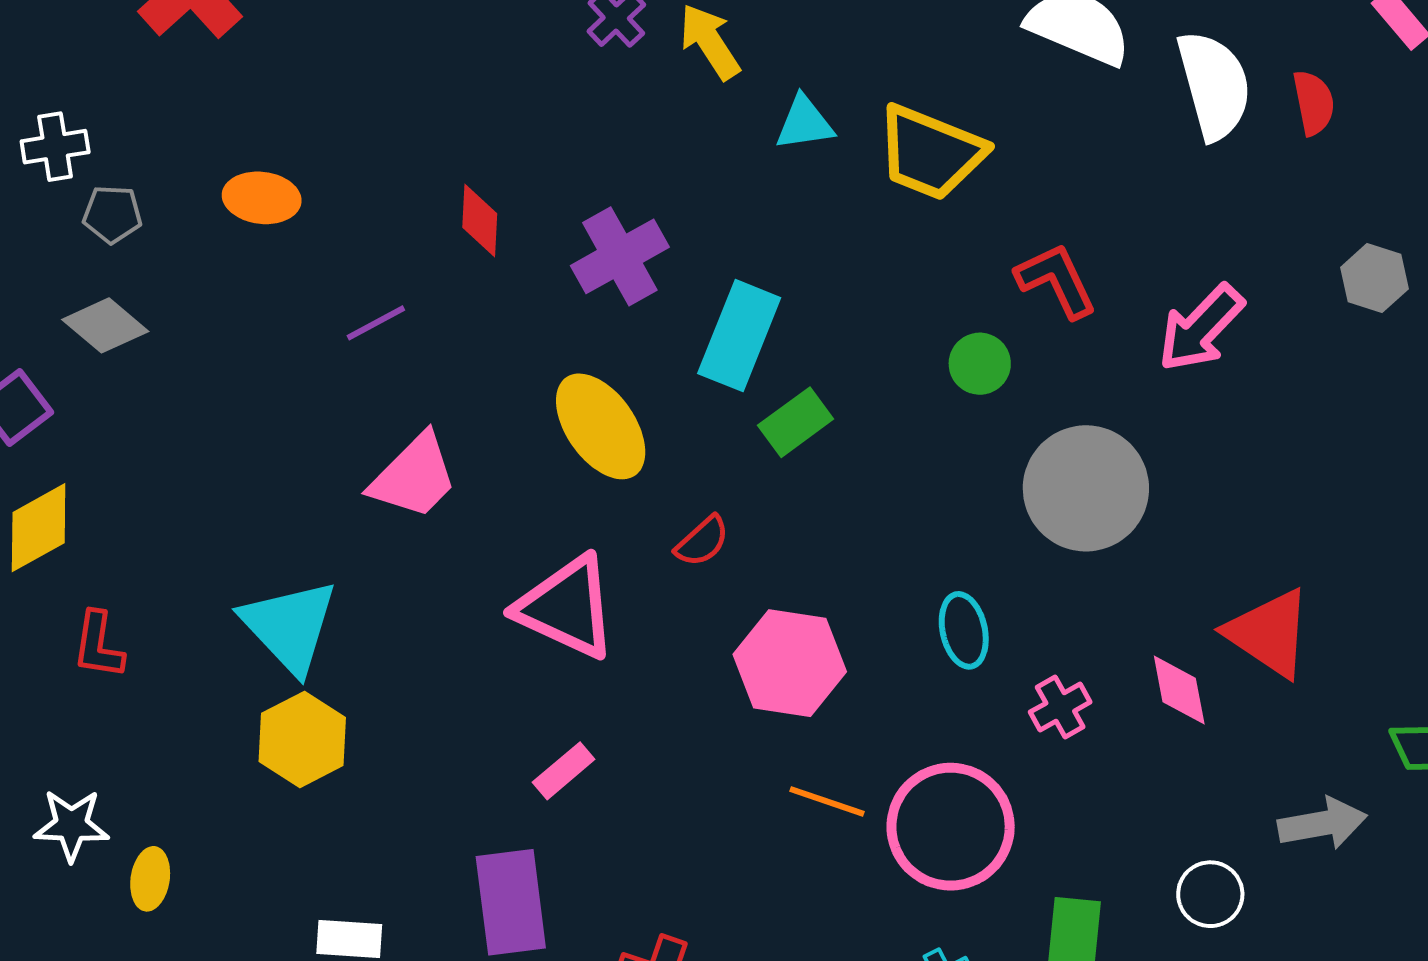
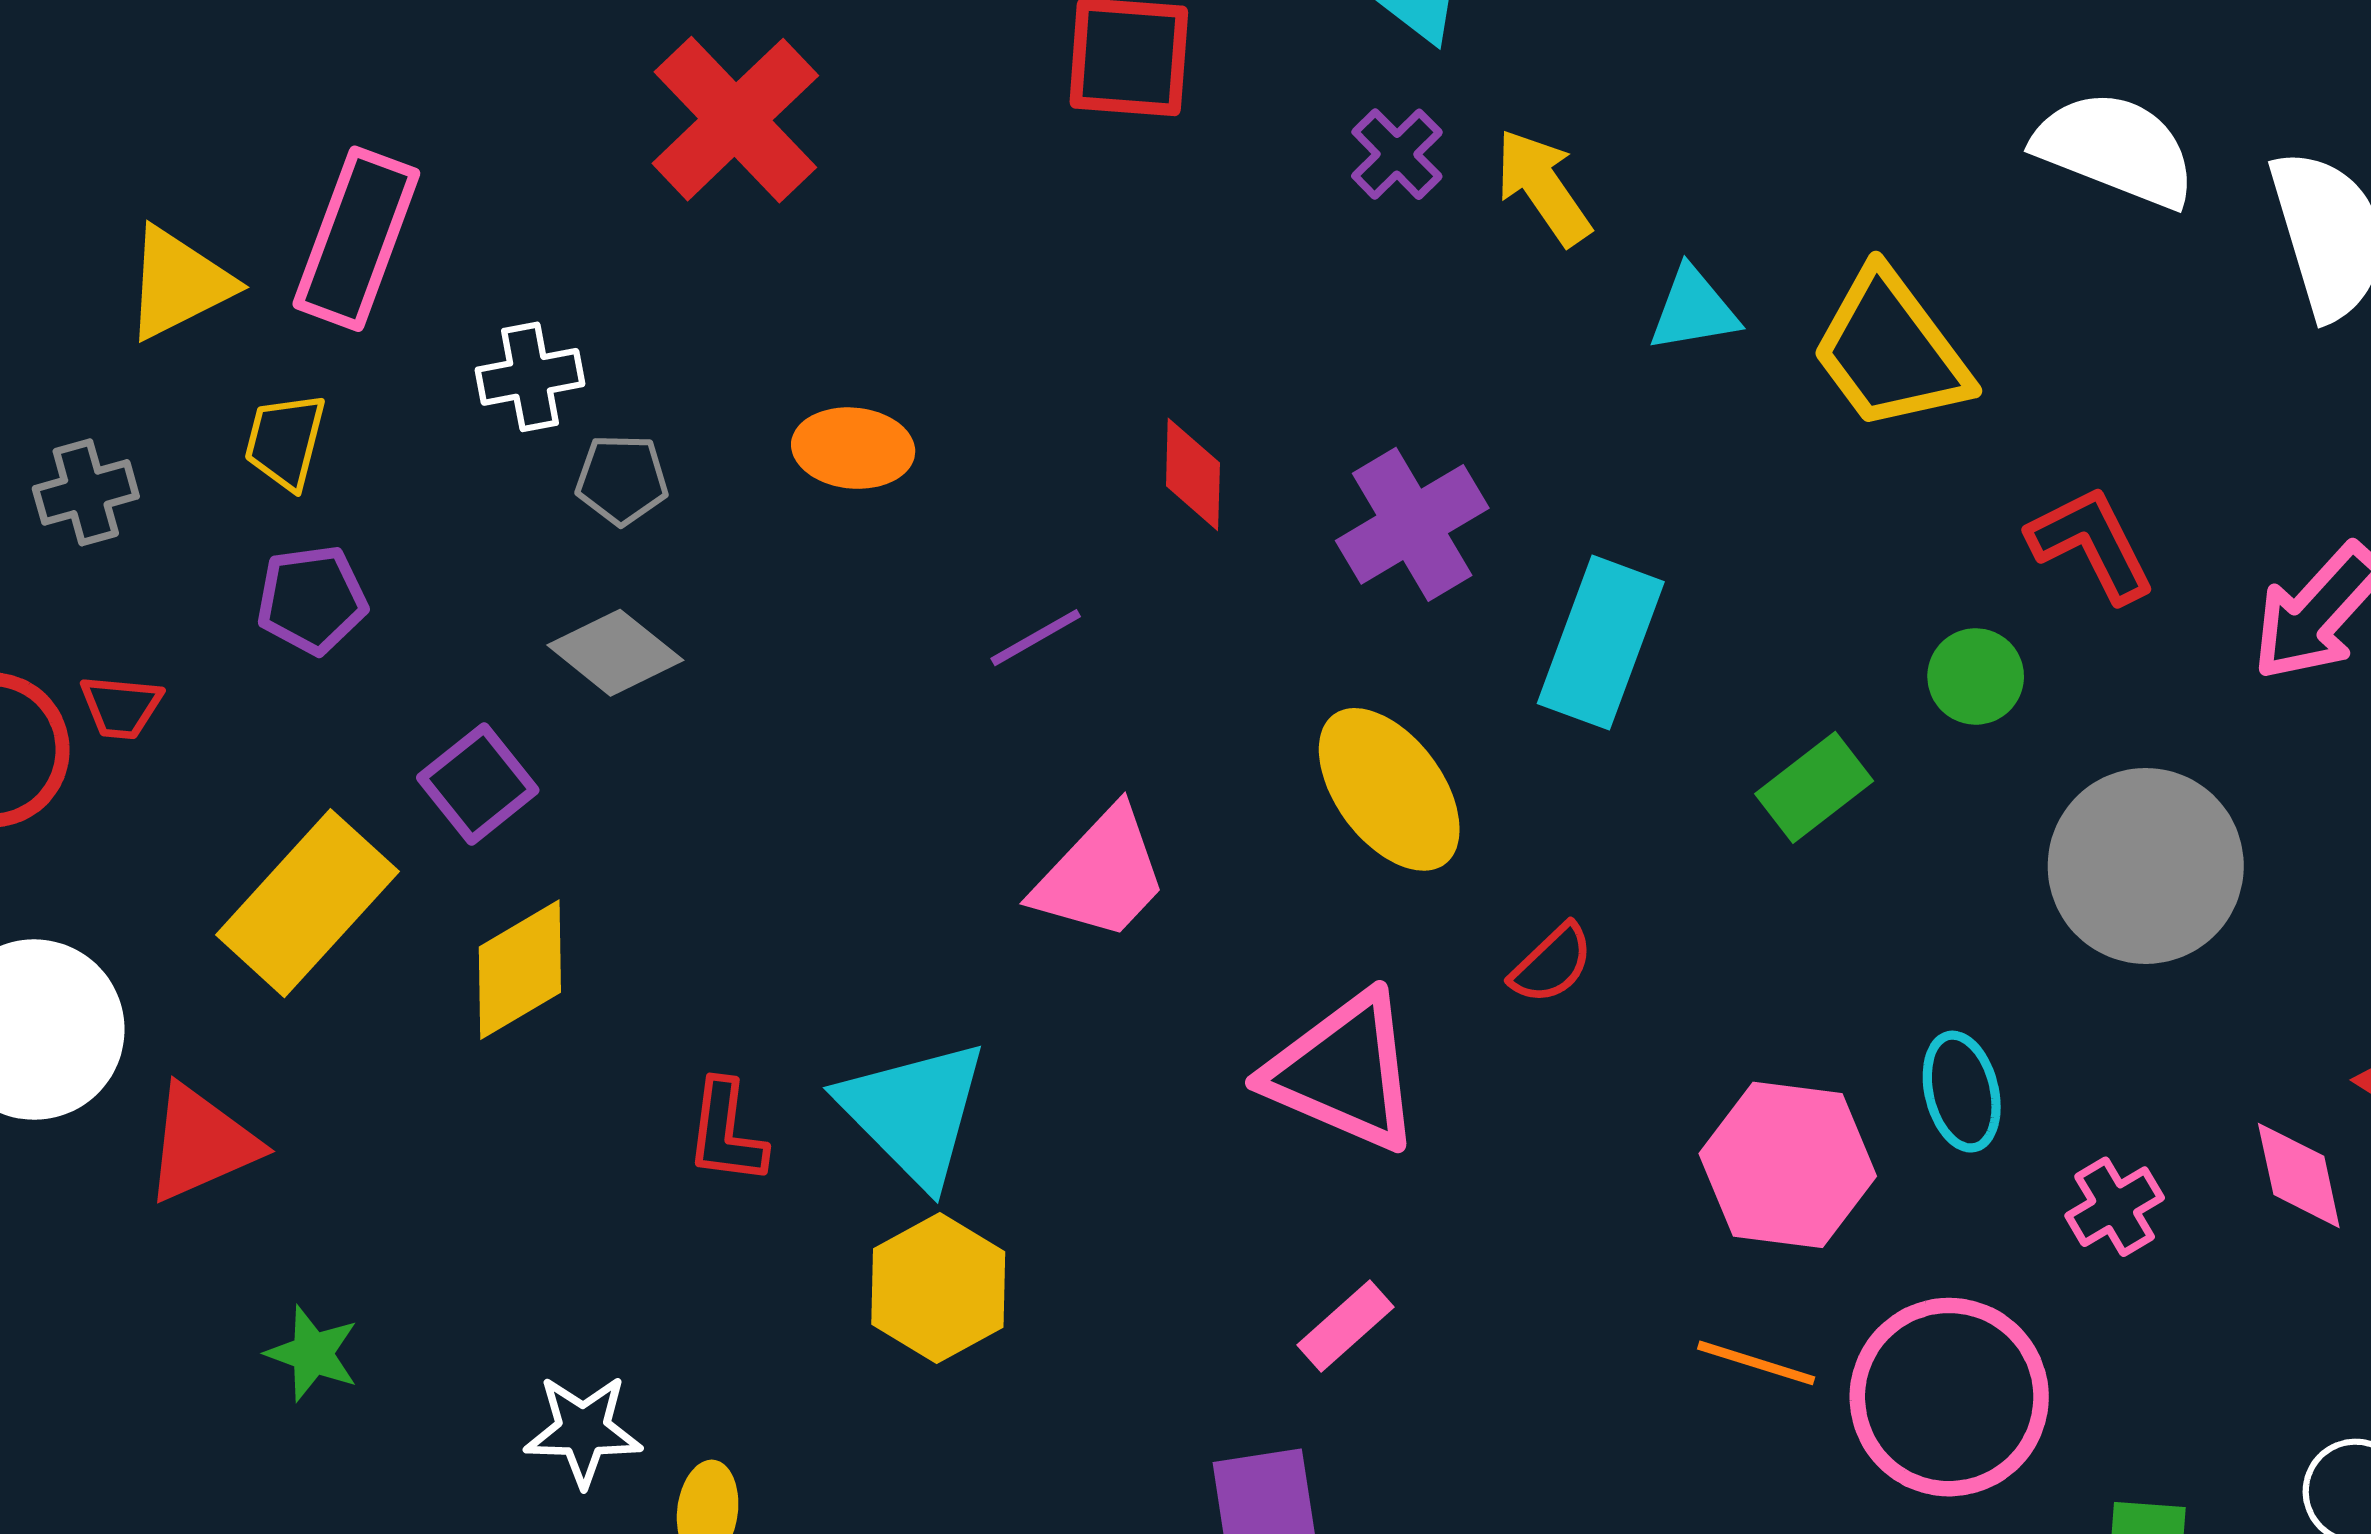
yellow trapezoid: (930, 153) -> (1890, 351), turned 33
green rectangle: (796, 422) -> (1814, 787), moved
red L-shape: (98, 645) -> (726, 1132), moved
pink hexagon: (790, 663) -> (1788, 1165), moved

